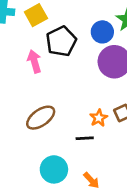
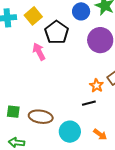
blue circle: (102, 32) -> (81, 11), moved
brown ellipse: (41, 118) -> (41, 117), moved, turned 55

